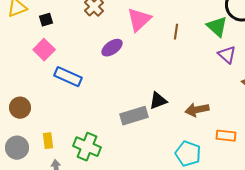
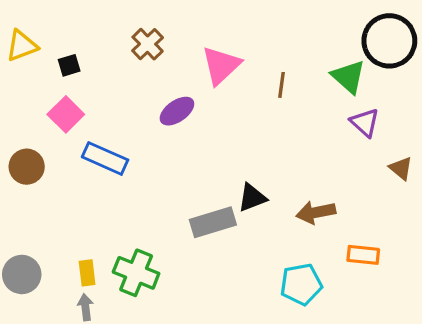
brown circle: (20, 108) -> (27, 167), moved
yellow rectangle: (48, 141) -> (87, 273), moved
cyan pentagon: (188, 154) -> (301, 284), turned -30

